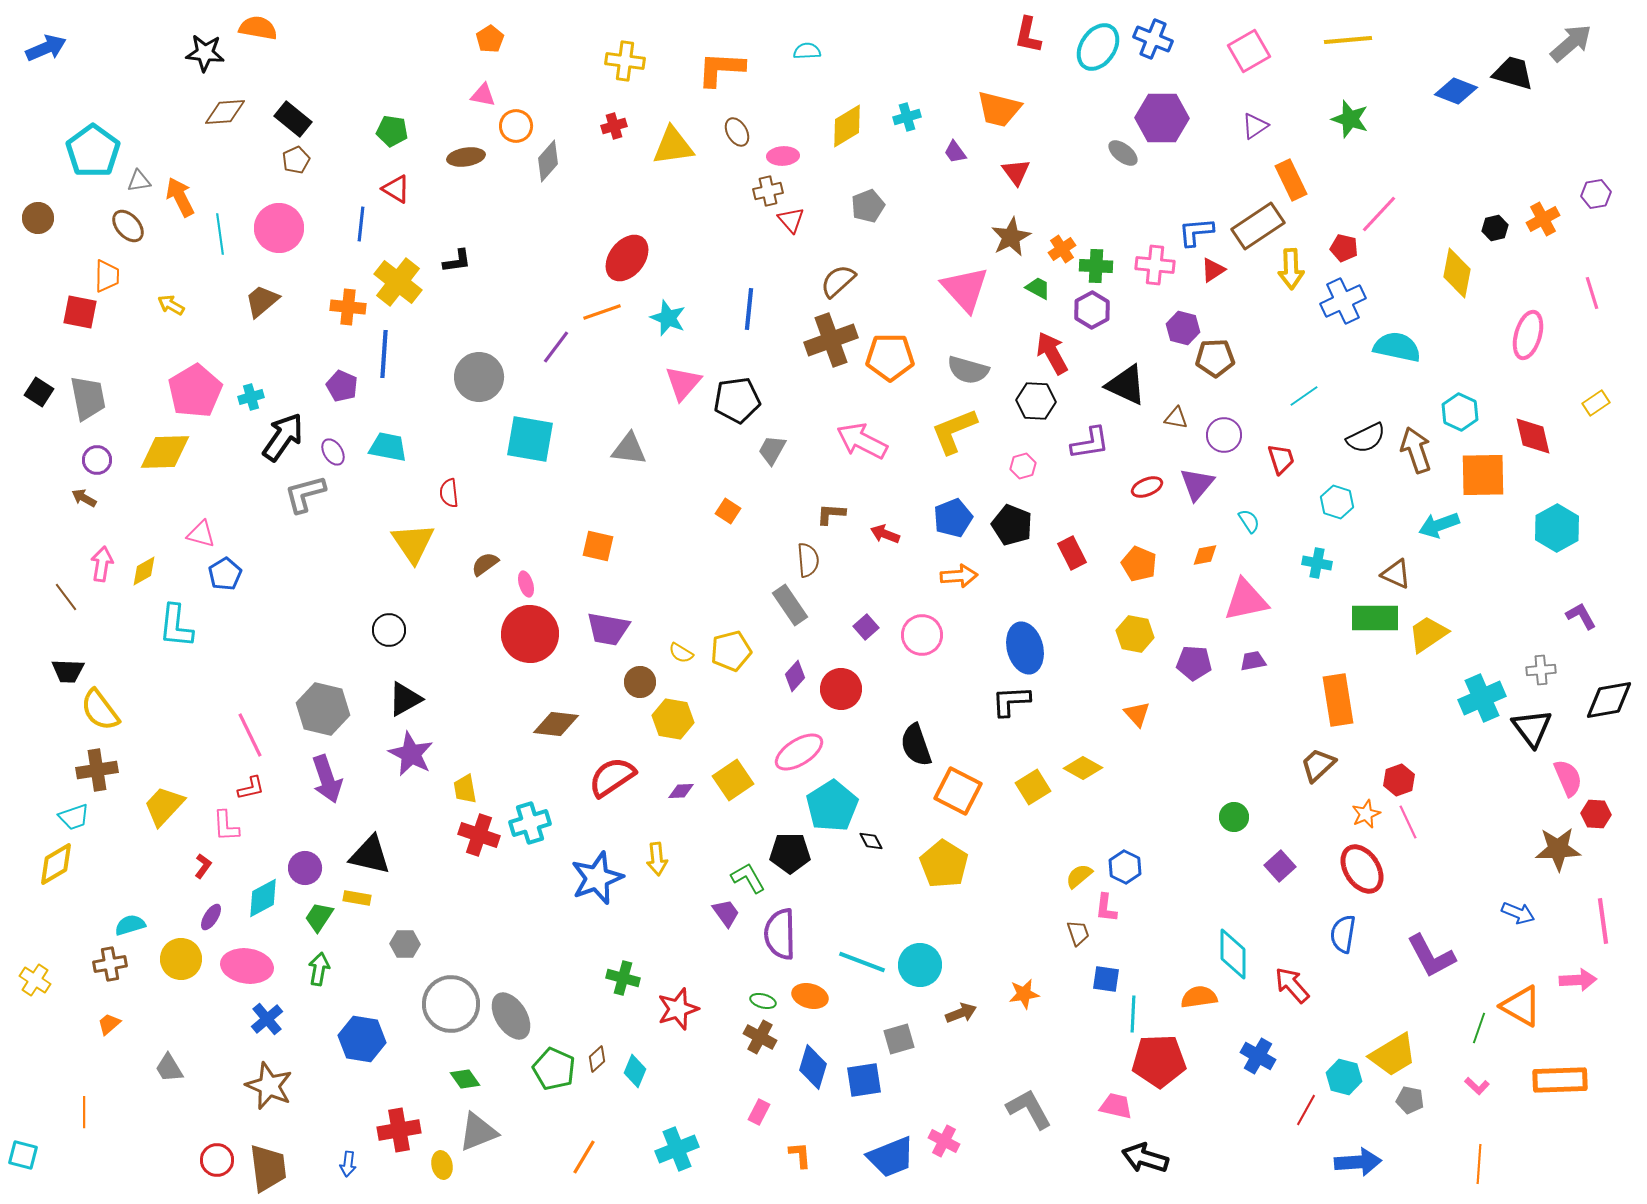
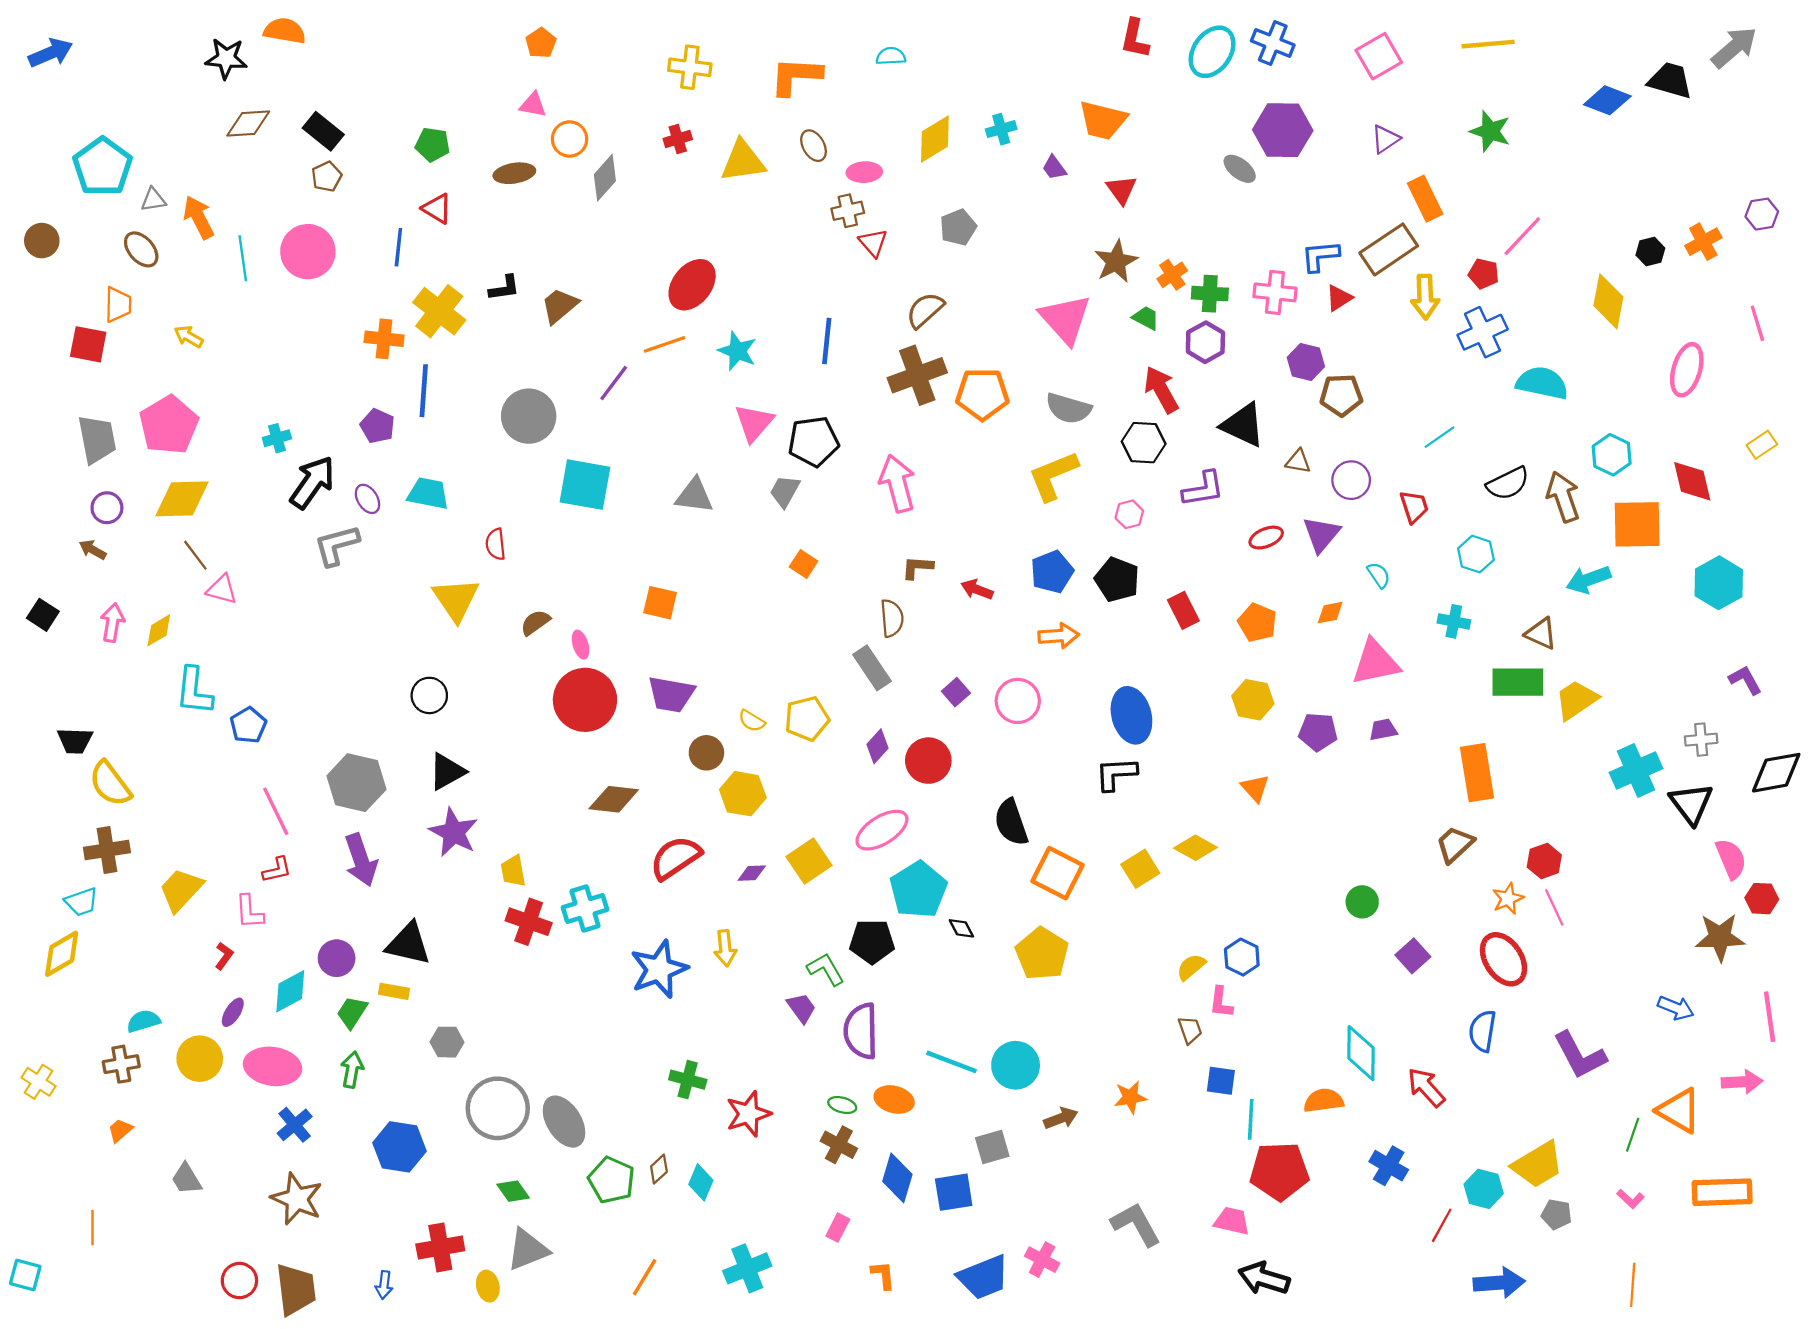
brown trapezoid: (262, 301) -> (560, 306), moved
pink pentagon: (195, 391) -> (169, 425), moved
black square: (39, 392) -> (43, 615), moved
pink arrow: (862, 441) -> (897, 483), moved, turned 48
gray trapezoid: (772, 450) -> (785, 491), moved
blue pentagon: (225, 574) -> (248, 725), moved
brown line: (66, 597) -> (195, 555), moved

